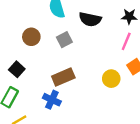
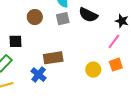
gray square: (64, 40) -> (63, 19), moved
black square: (17, 69) -> (15, 41), turned 32

